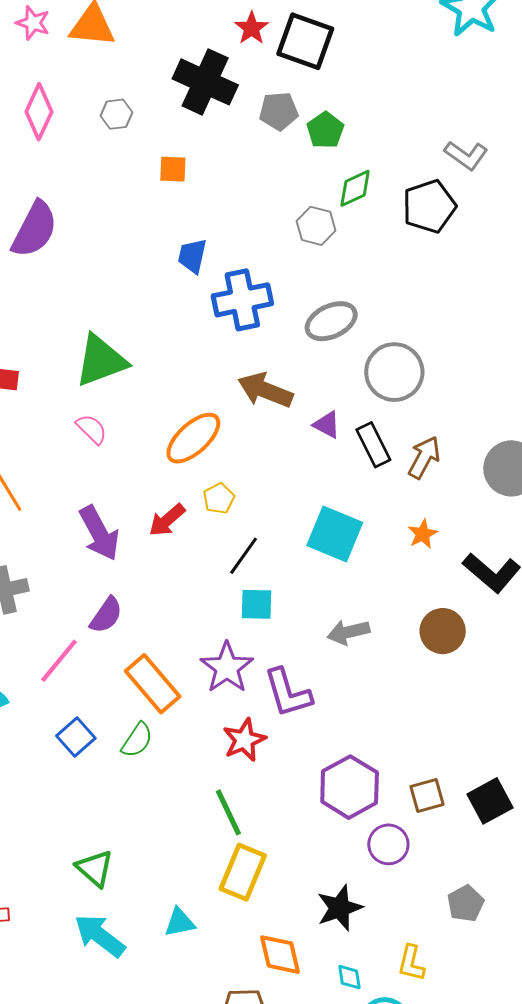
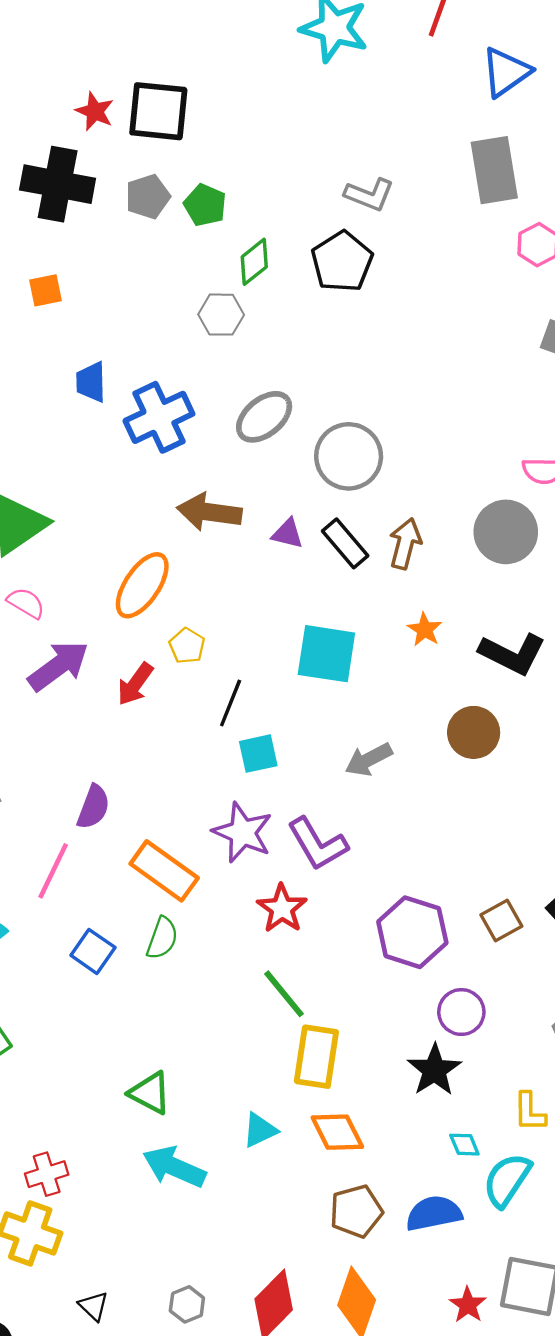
purple arrow: (99, 533) -> (58, 666), moved, turned -84
purple circle: (388, 844) -> (461, 1012), moved
orange diamond: (280, 955) -> (337, 1132), moved

